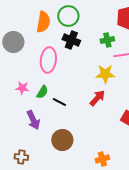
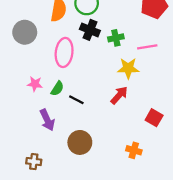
green cross: (107, 40) -> (116, 38), moved
orange cross: (102, 159) -> (134, 150), moved, turned 32

